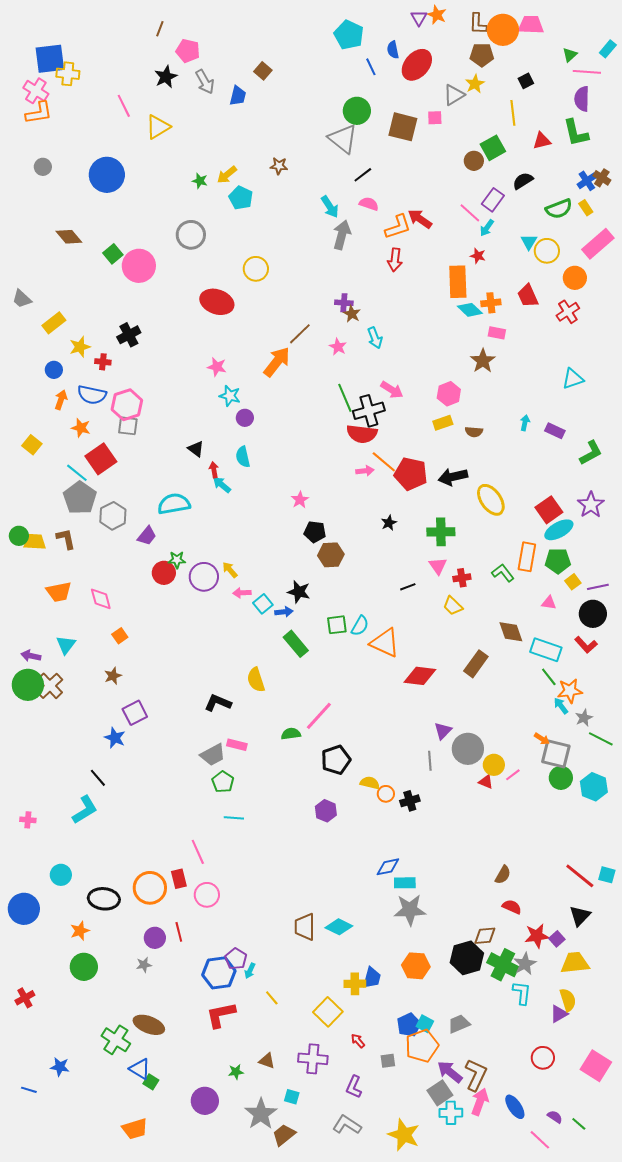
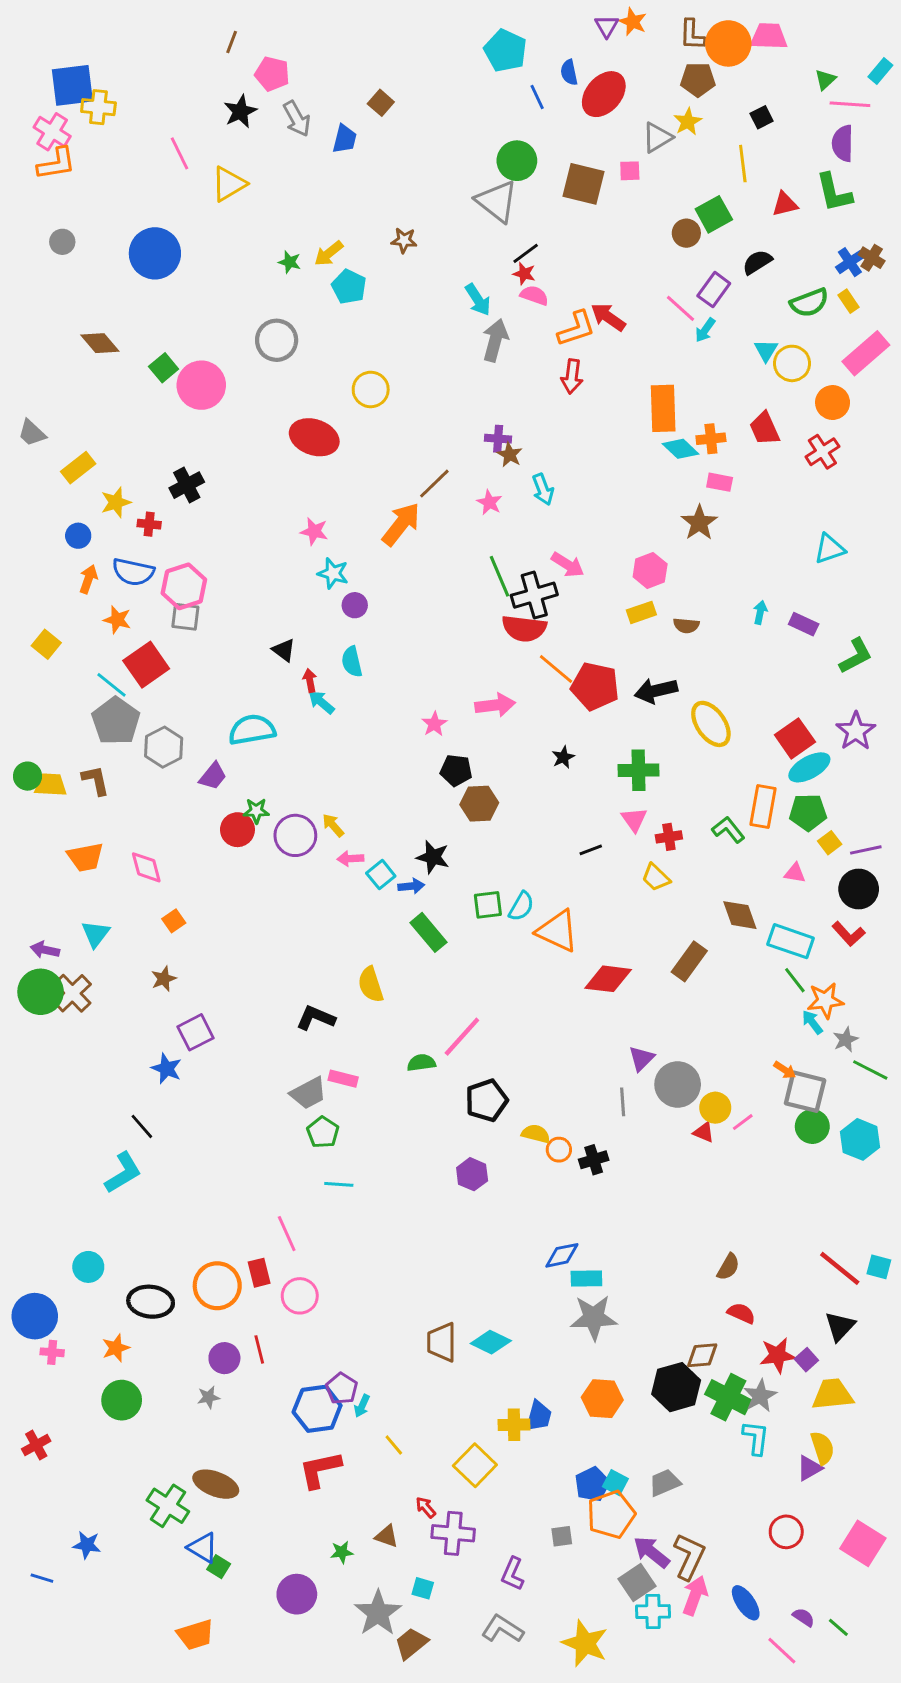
red star: (478, 256) -> (524, 274), moved
pink arrow: (365, 471) -> (495, 705), moved, size x1.5
pink cross: (28, 820) -> (52, 1352), moved
red arrow: (358, 1041) -> (426, 1507), moved

